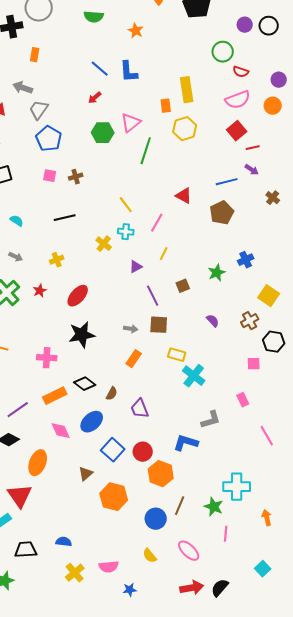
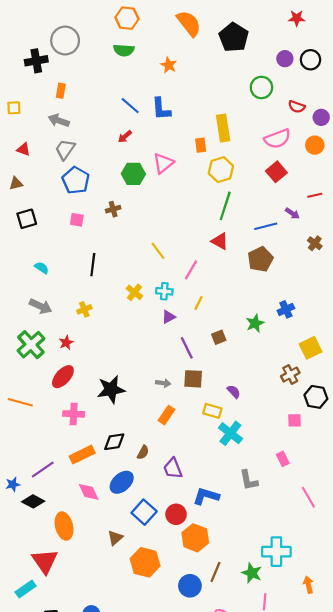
red semicircle: (241, 72) -> (297, 107), moved
gray arrow: (23, 88) -> (59, 121), moved
red line: (253, 148) -> (315, 195), moved
green line: (146, 151) -> (225, 206), moved
brown cross: (76, 177) -> (113, 209), moved
black line: (65, 218) -> (93, 265), turned -70
cyan cross: (126, 232) -> (164, 291), moved
gray arrow: (16, 257) -> (41, 306), size x1.5
red ellipse: (78, 296) -> (63, 377), moved
yellow square: (269, 296) -> (311, 348), turned 30
purple semicircle: (213, 321) -> (234, 392), moved
black diamond: (85, 384) -> (114, 442), turned -45
gray L-shape: (211, 420) -> (249, 480), turned 95
blue L-shape: (186, 443) -> (206, 496), moved
orange ellipse: (38, 463) -> (64, 526), turned -35

